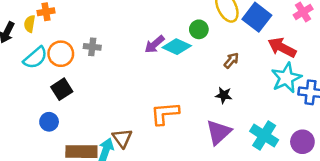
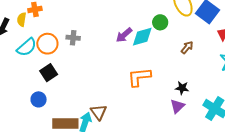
cyan diamond: (177, 47) -> (142, 37), turned -40
black star: (224, 95) -> (182, 88), moved
orange L-shape: (165, 113) -> (139, 77), moved
purple triangle: (219, 132) -> (177, 106), size x0.7

